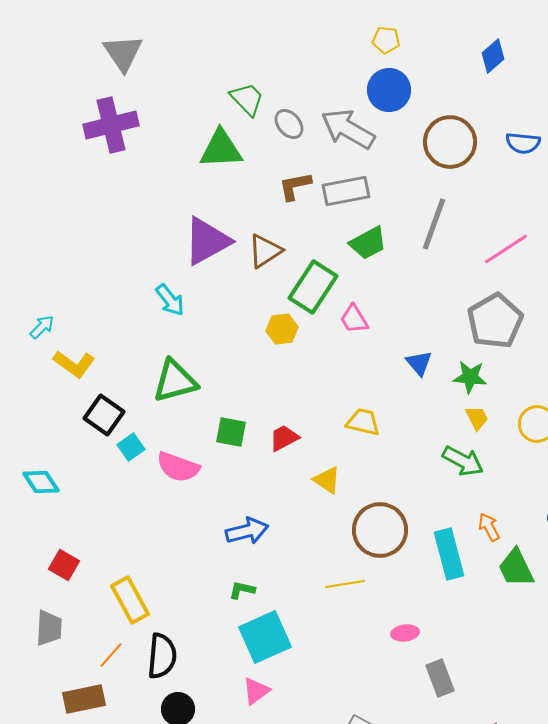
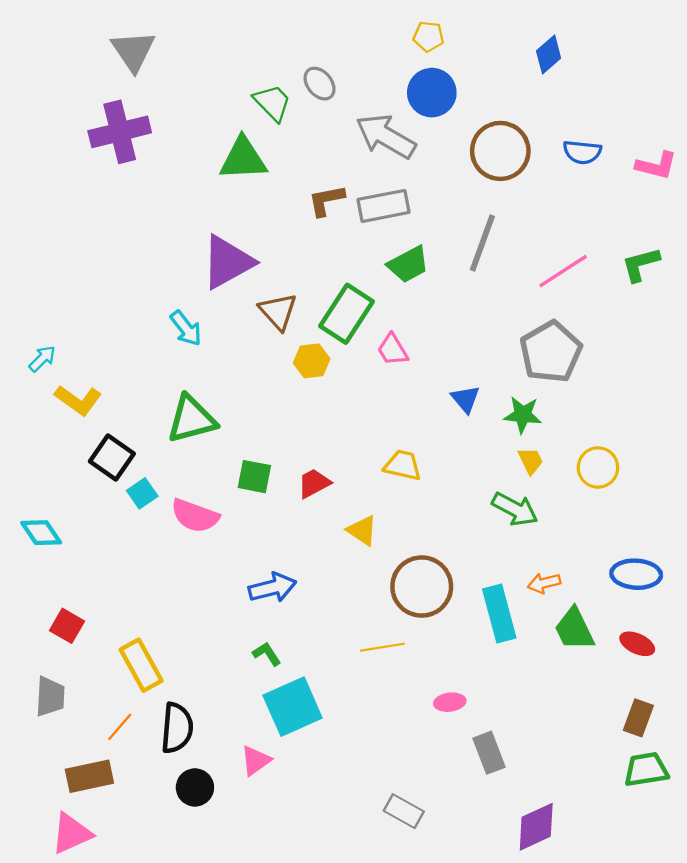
gray ellipse: (289, 124) -> (320, 84), moved
brown triangle: (265, 251) -> (278, 311), moved, turned -39
orange arrow: (489, 527) -> (544, 583), turned -76
green L-shape: (242, 590) -> (267, 654), turned 44
pink triangle: (256, 691) -> (256, 761), moved

